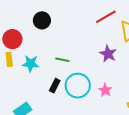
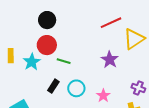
red circle: (12, 39) -> (47, 45), moved
cyan star: (31, 64) -> (32, 62), turned 30
cyan circle: (78, 86) -> (76, 88), size x0.7

